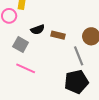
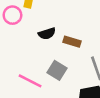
gray square: (21, 45) -> (57, 70), moved

